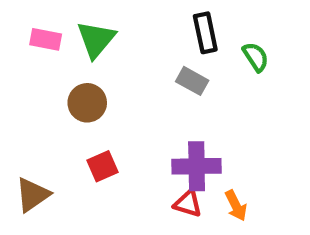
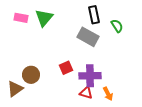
gray rectangle: (192, 81) -> (88, 37), size x1.5
brown circle: (87, 103) -> (31, 75), moved
red square: (103, 166) -> (66, 68), moved

